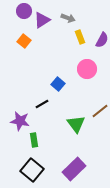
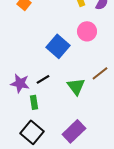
blue square: (58, 84) -> (58, 46), size x1.6
black line: (42, 104) -> (43, 79), moved

